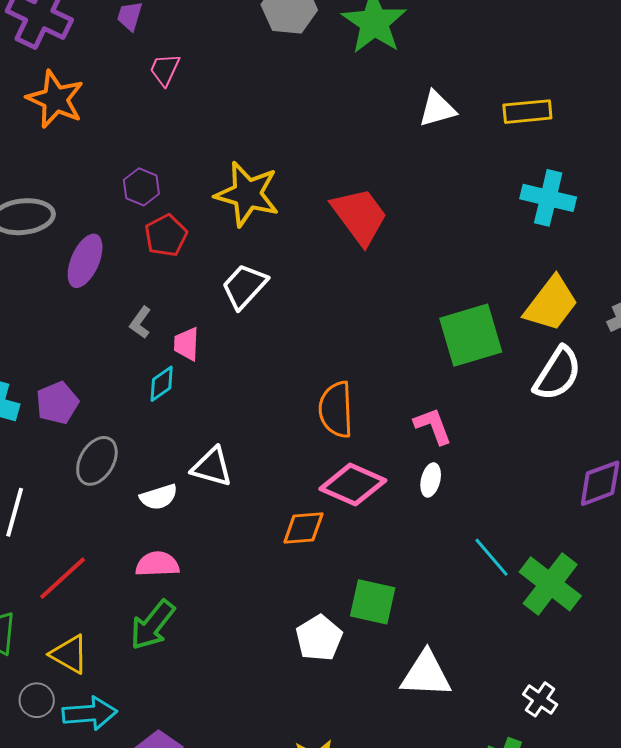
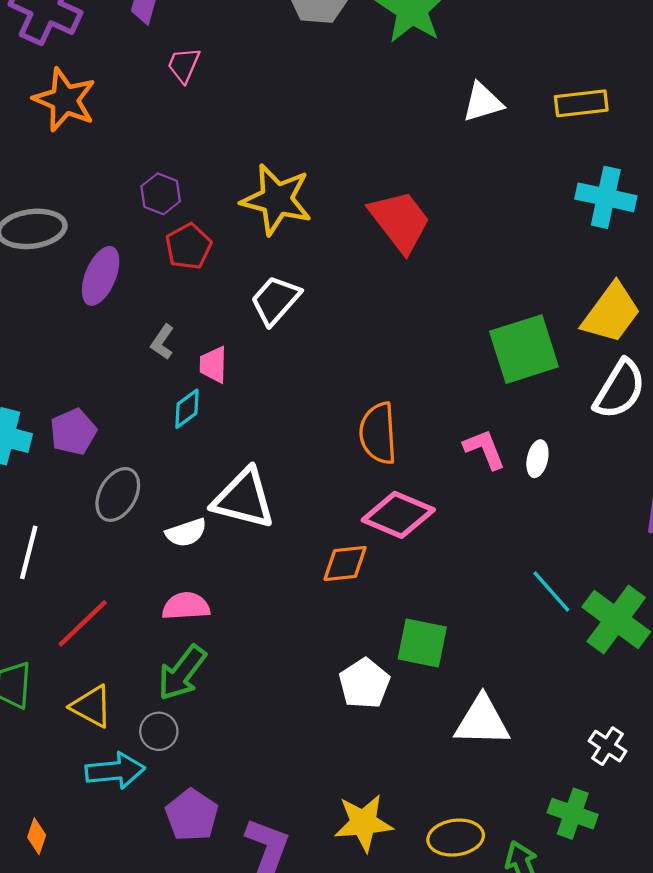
white triangle: (212, 467) -> (244, 499), size x1.4
white ellipse: (431, 480) -> (537, 459), moved
gray circle: (37, 700) -> (159, 731), moved

